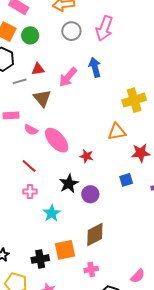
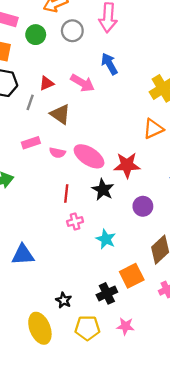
green circle: (30, 35) -> (36, 35), moved
pink arrow: (68, 77) -> (82, 83), turned -85
gray line: (20, 81) -> (30, 102), turned -40
red star: (86, 156) -> (127, 165), size x1.6
red line: (29, 166) -> (66, 193), turned 70
black star: (69, 184) -> (103, 190), moved

